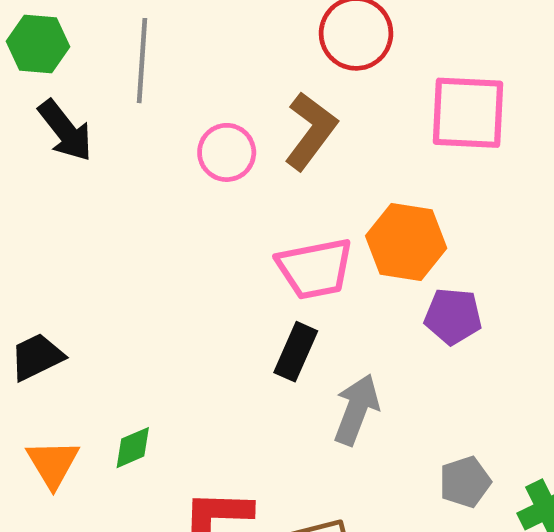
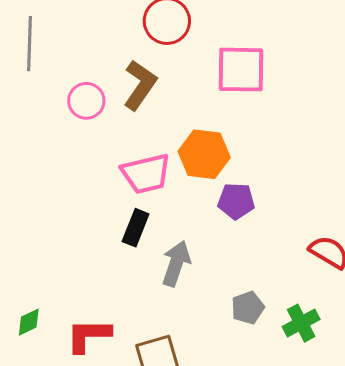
green diamond: (133, 448) -> (29, 322), moved

